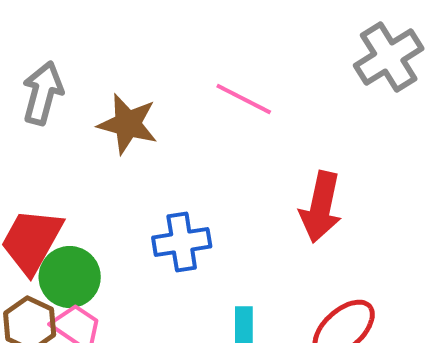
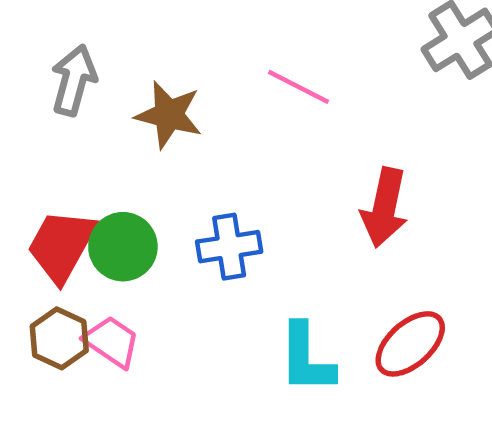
green circle: (70, 277) -> (123, 247), moved

